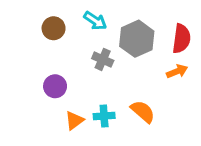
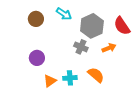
red semicircle: (181, 39) -> (122, 26), turned 138
gray cross: (103, 59) -> (81, 47), moved
orange arrow: (177, 71) -> (109, 48), moved

